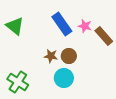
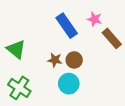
green triangle: (15, 26) -> (16, 49), moved
pink star: (85, 26) -> (95, 19), moved

